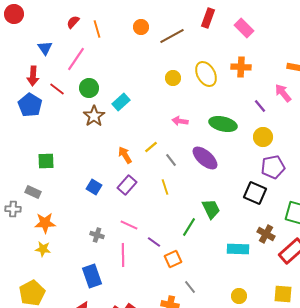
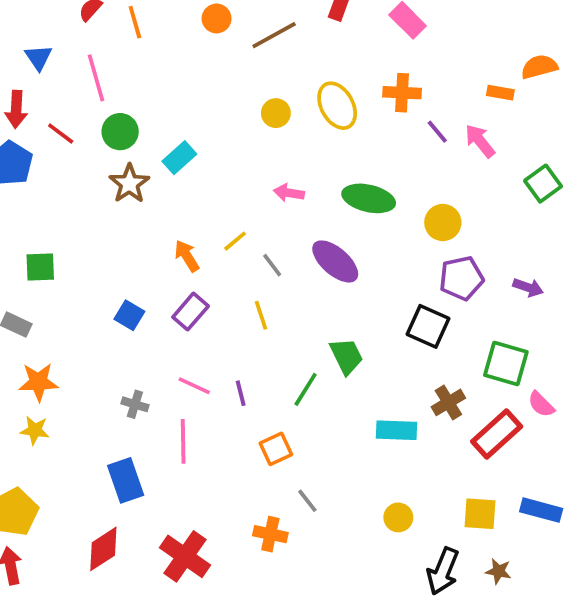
pink line: (76, 59) -> (96, 78), turned -50
purple line: (260, 106) -> (437, 132), moved
brown cross: (266, 234) -> (448, 402), turned 30
purple line: (154, 242) -> (241, 393), moved, turned 40

